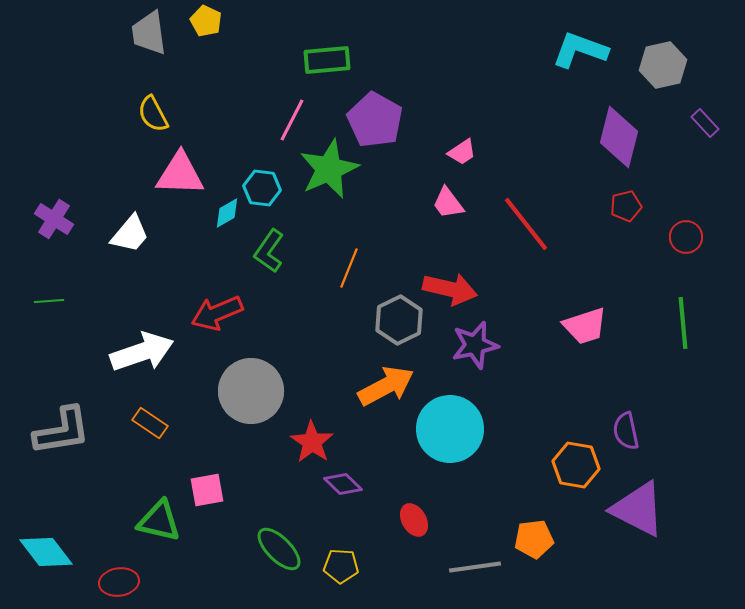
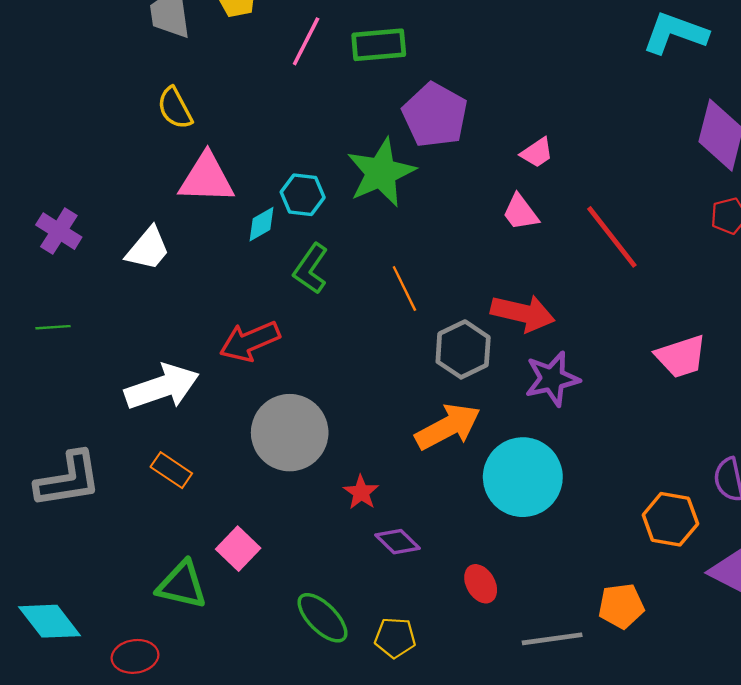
pink line: (292, 120) -> (306, 41), moved
orange line: (349, 268) -> (404, 289), turned -48
red star: (312, 442) -> (361, 492), size x0.7
pink square: (207, 490) -> (238, 549), turned -36

